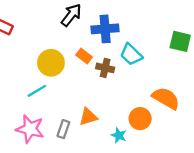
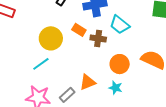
orange circle: (140, 119) -> (120, 64), moved
gray rectangle: (63, 129) -> (67, 95), turned 35
cyan star: (119, 135) -> (115, 88), moved

